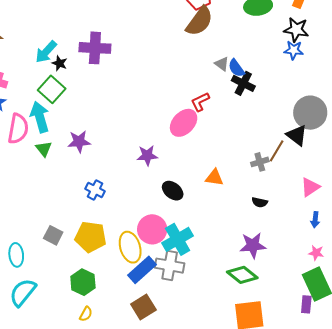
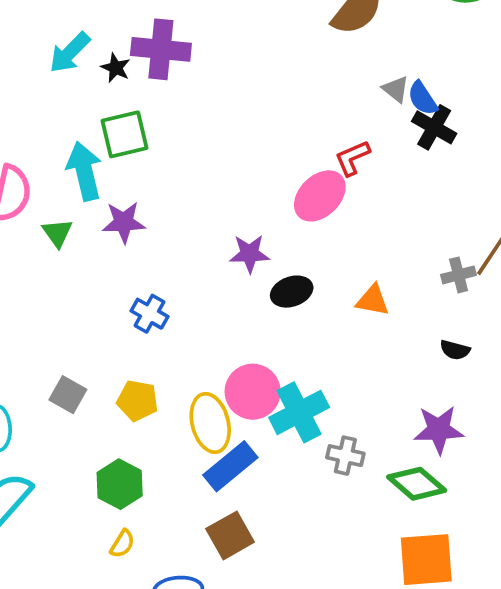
black star: (60, 63) -> (116, 68), moved
green square: (52, 89) -> (124, 134), moved, turned 32
cyan arrow: (40, 117) -> (84, 171), moved
black ellipse: (173, 191) -> (292, 292), moved, turned -60
yellow pentagon: (91, 237) -> (137, 401), size x0.7
gray cross: (170, 266) -> (345, 456), moved, size x0.7

